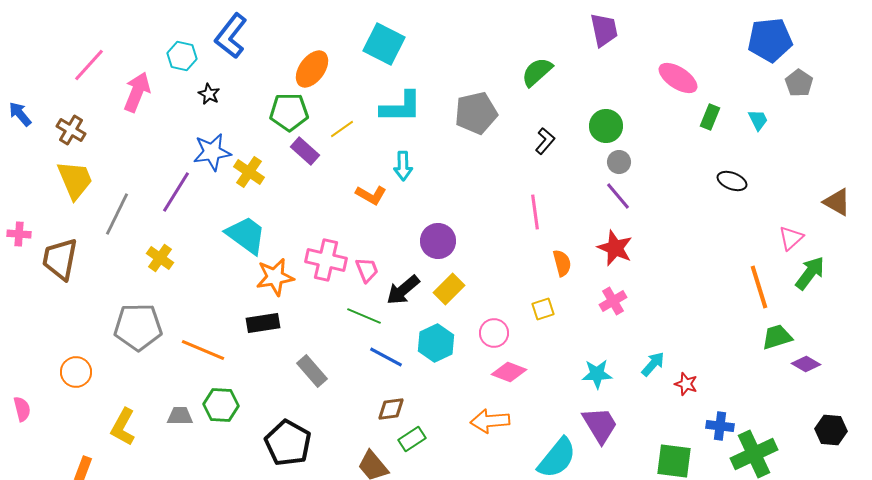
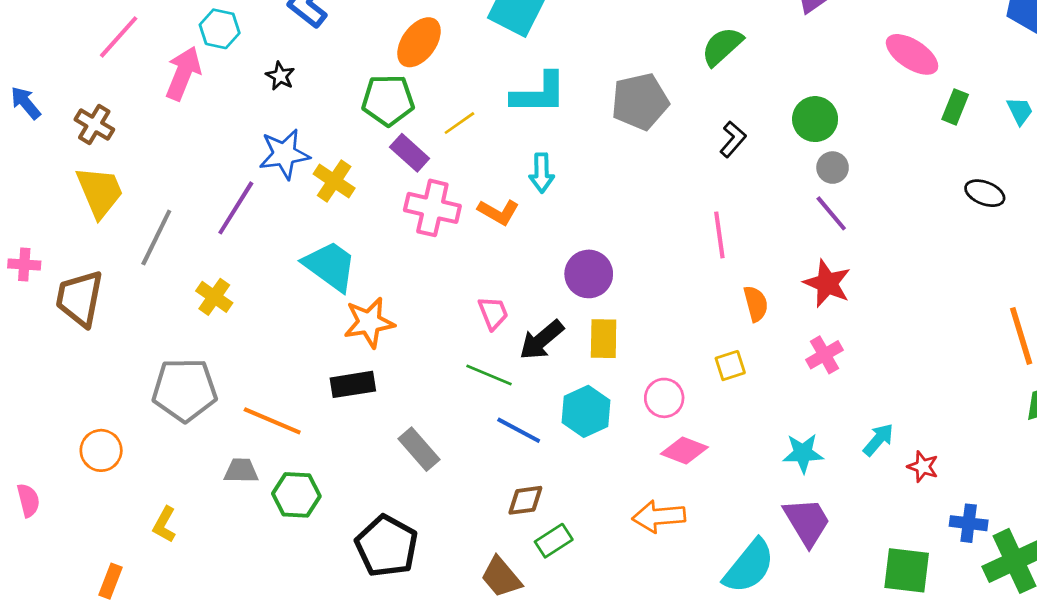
cyan hexagon: (182, 56) -> (220, 29), moved
pink cross: (326, 260) -> (432, 208), moved
yellow rectangle: (449, 289) -> (604, 339), turned -44
gray trapezoid: (180, 416) -> (241, 471), moved
yellow L-shape: (123, 427) -> (164, 525), size x0.7

